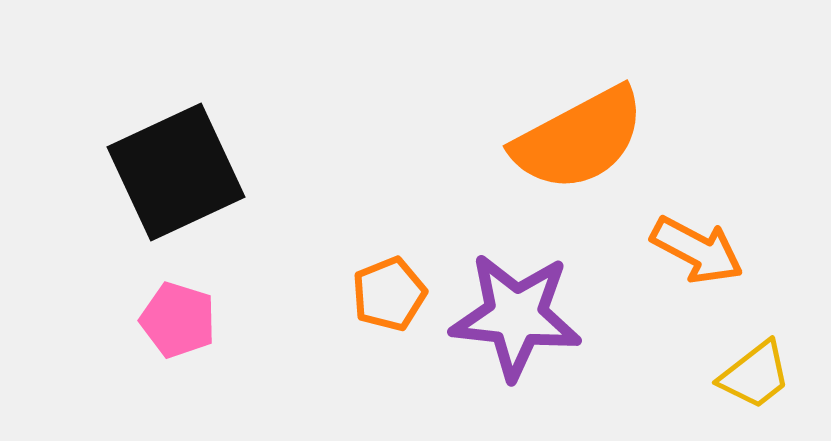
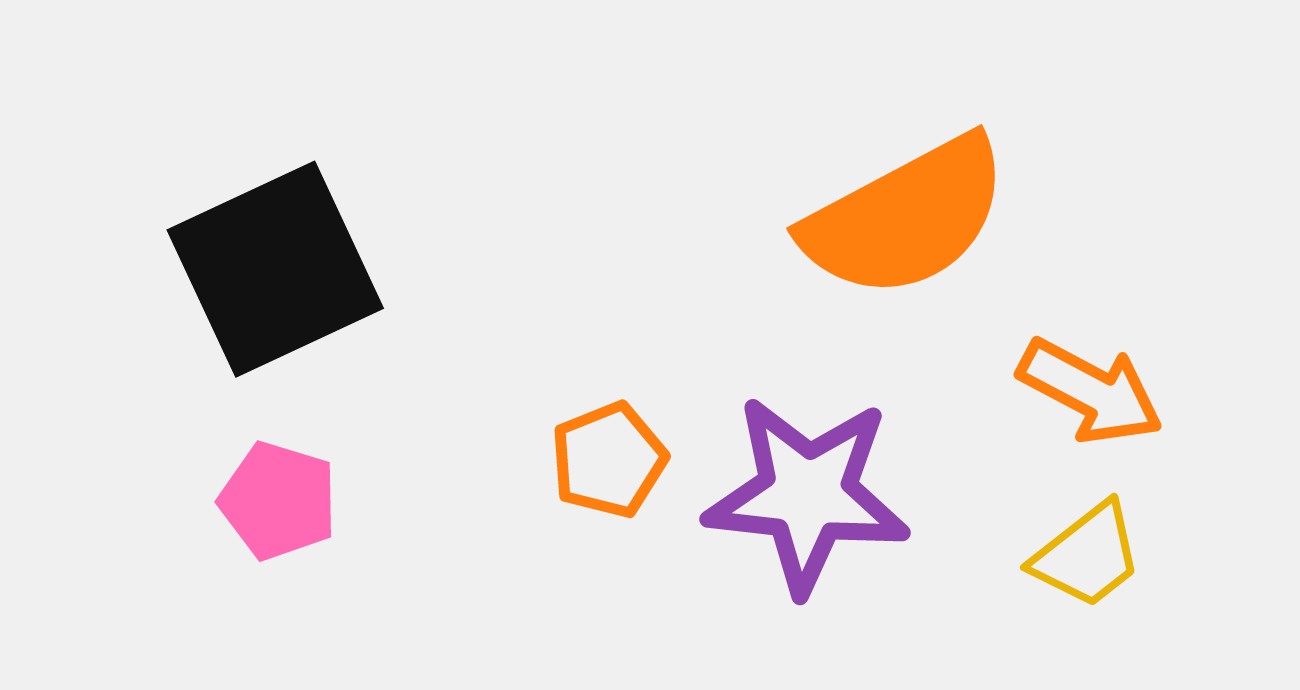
yellow trapezoid: (755, 375) -> (1087, 555), moved

